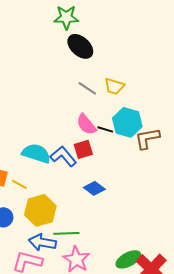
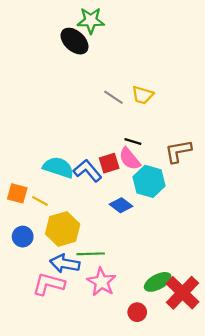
black ellipse: (80, 46) -> (75, 41), moved
cyan hexagon: (127, 122) -> (149, 181), moved
pink semicircle: (86, 124) -> (130, 159), moved

